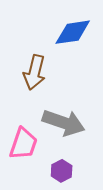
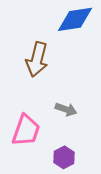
gray arrow: (64, 123) -> (66, 109), size x0.5

